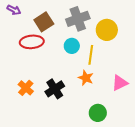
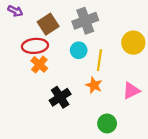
yellow circle: (107, 30) -> (133, 43), moved
orange cross: (26, 88) -> (39, 64), moved

